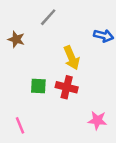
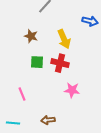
brown star: (16, 39) -> (31, 36), moved
pink star: (97, 120) -> (72, 90), moved

